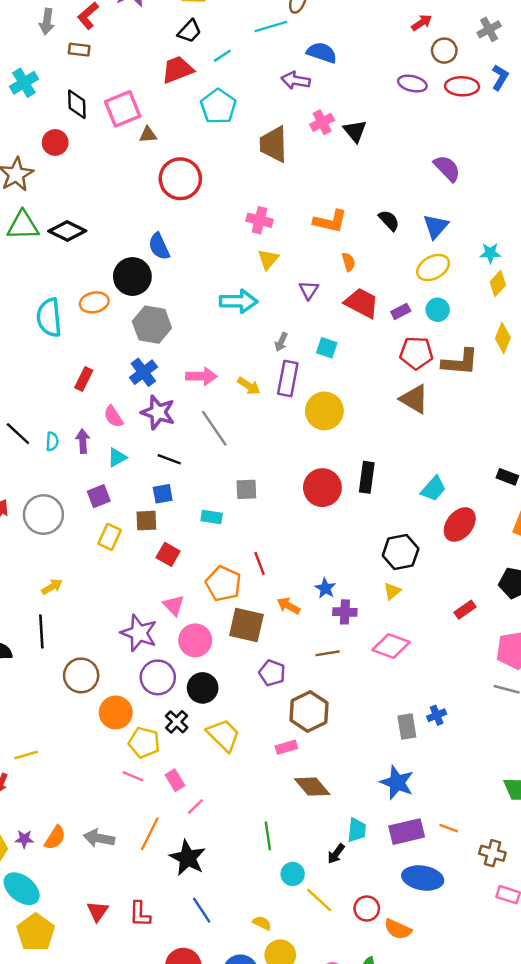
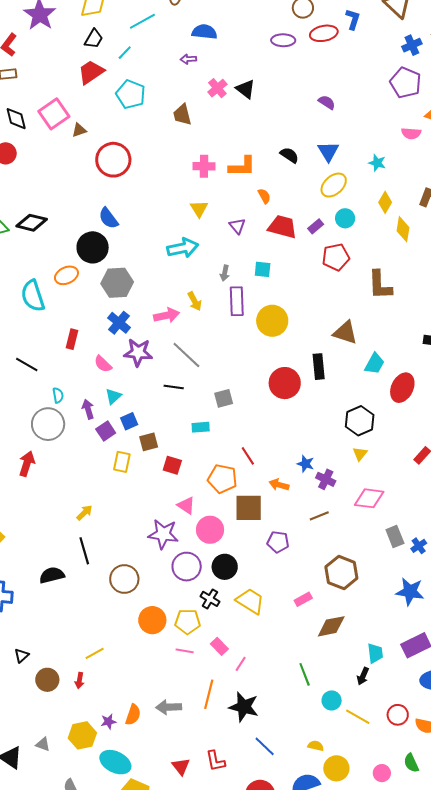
cyan line: (271, 26) -> (142, 21), moved
purple arrow: (296, 80) -> (188, 59), size x0.7
brown trapezoid: (274, 144) -> (182, 115), size x0.7
purple semicircle: (447, 168) -> (327, 102), size x0.7
pink cross: (260, 220) -> (204, 166), moved
cyan star: (490, 253) -> (377, 163), turned 30
yellow diamond: (498, 284) -> (385, 202), moved
brown L-shape: (460, 362) -> (380, 285), moved, turned 96
yellow arrow: (249, 386) -> (195, 301), moved, turned 42
brown triangle: (414, 399) -> (345, 333), moved
black line: (18, 434) -> (27, 364), moved
purple arrow: (83, 441) -> (88, 409), moved
black line: (169, 459) -> (174, 387), moved
blue square: (163, 494) -> (129, 421), moved
gray circle: (43, 515) -> (48, 424), moved
purple cross: (345, 612) -> (326, 479), turned 36
brown hexagon: (309, 712) -> (341, 572), moved
orange circle: (116, 713) -> (152, 620), moved
gray rectangle: (407, 727) -> (395, 537), moved
blue star: (397, 782) -> (410, 592), moved
brown diamond: (312, 787) -> (331, 626), turned -48

